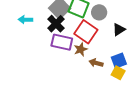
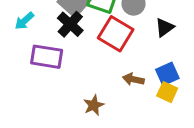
cyan arrow: (25, 20) -> (24, 21), turned -40
purple rectangle: (62, 42) -> (47, 57), moved
brown star: (81, 49) -> (94, 105), moved

